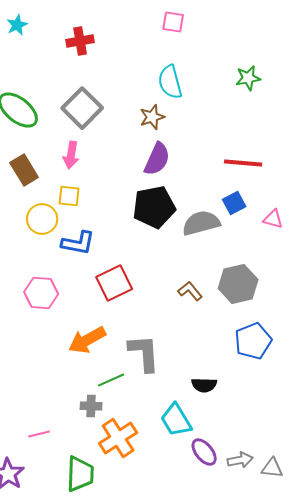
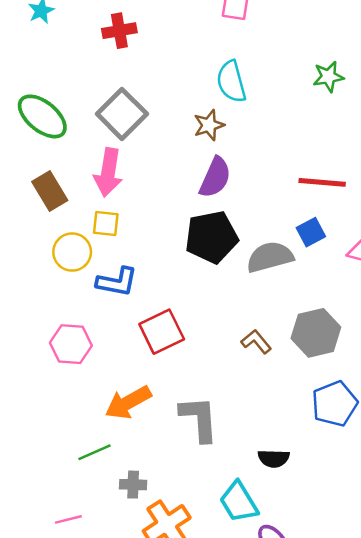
pink arrow: (71, 155) -> (108, 172), size x1.4
green line: (111, 380) -> (95, 452), moved

